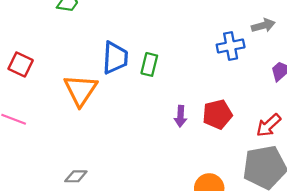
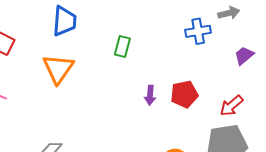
blue trapezoid: (115, 58) -> (64, 21), moved

